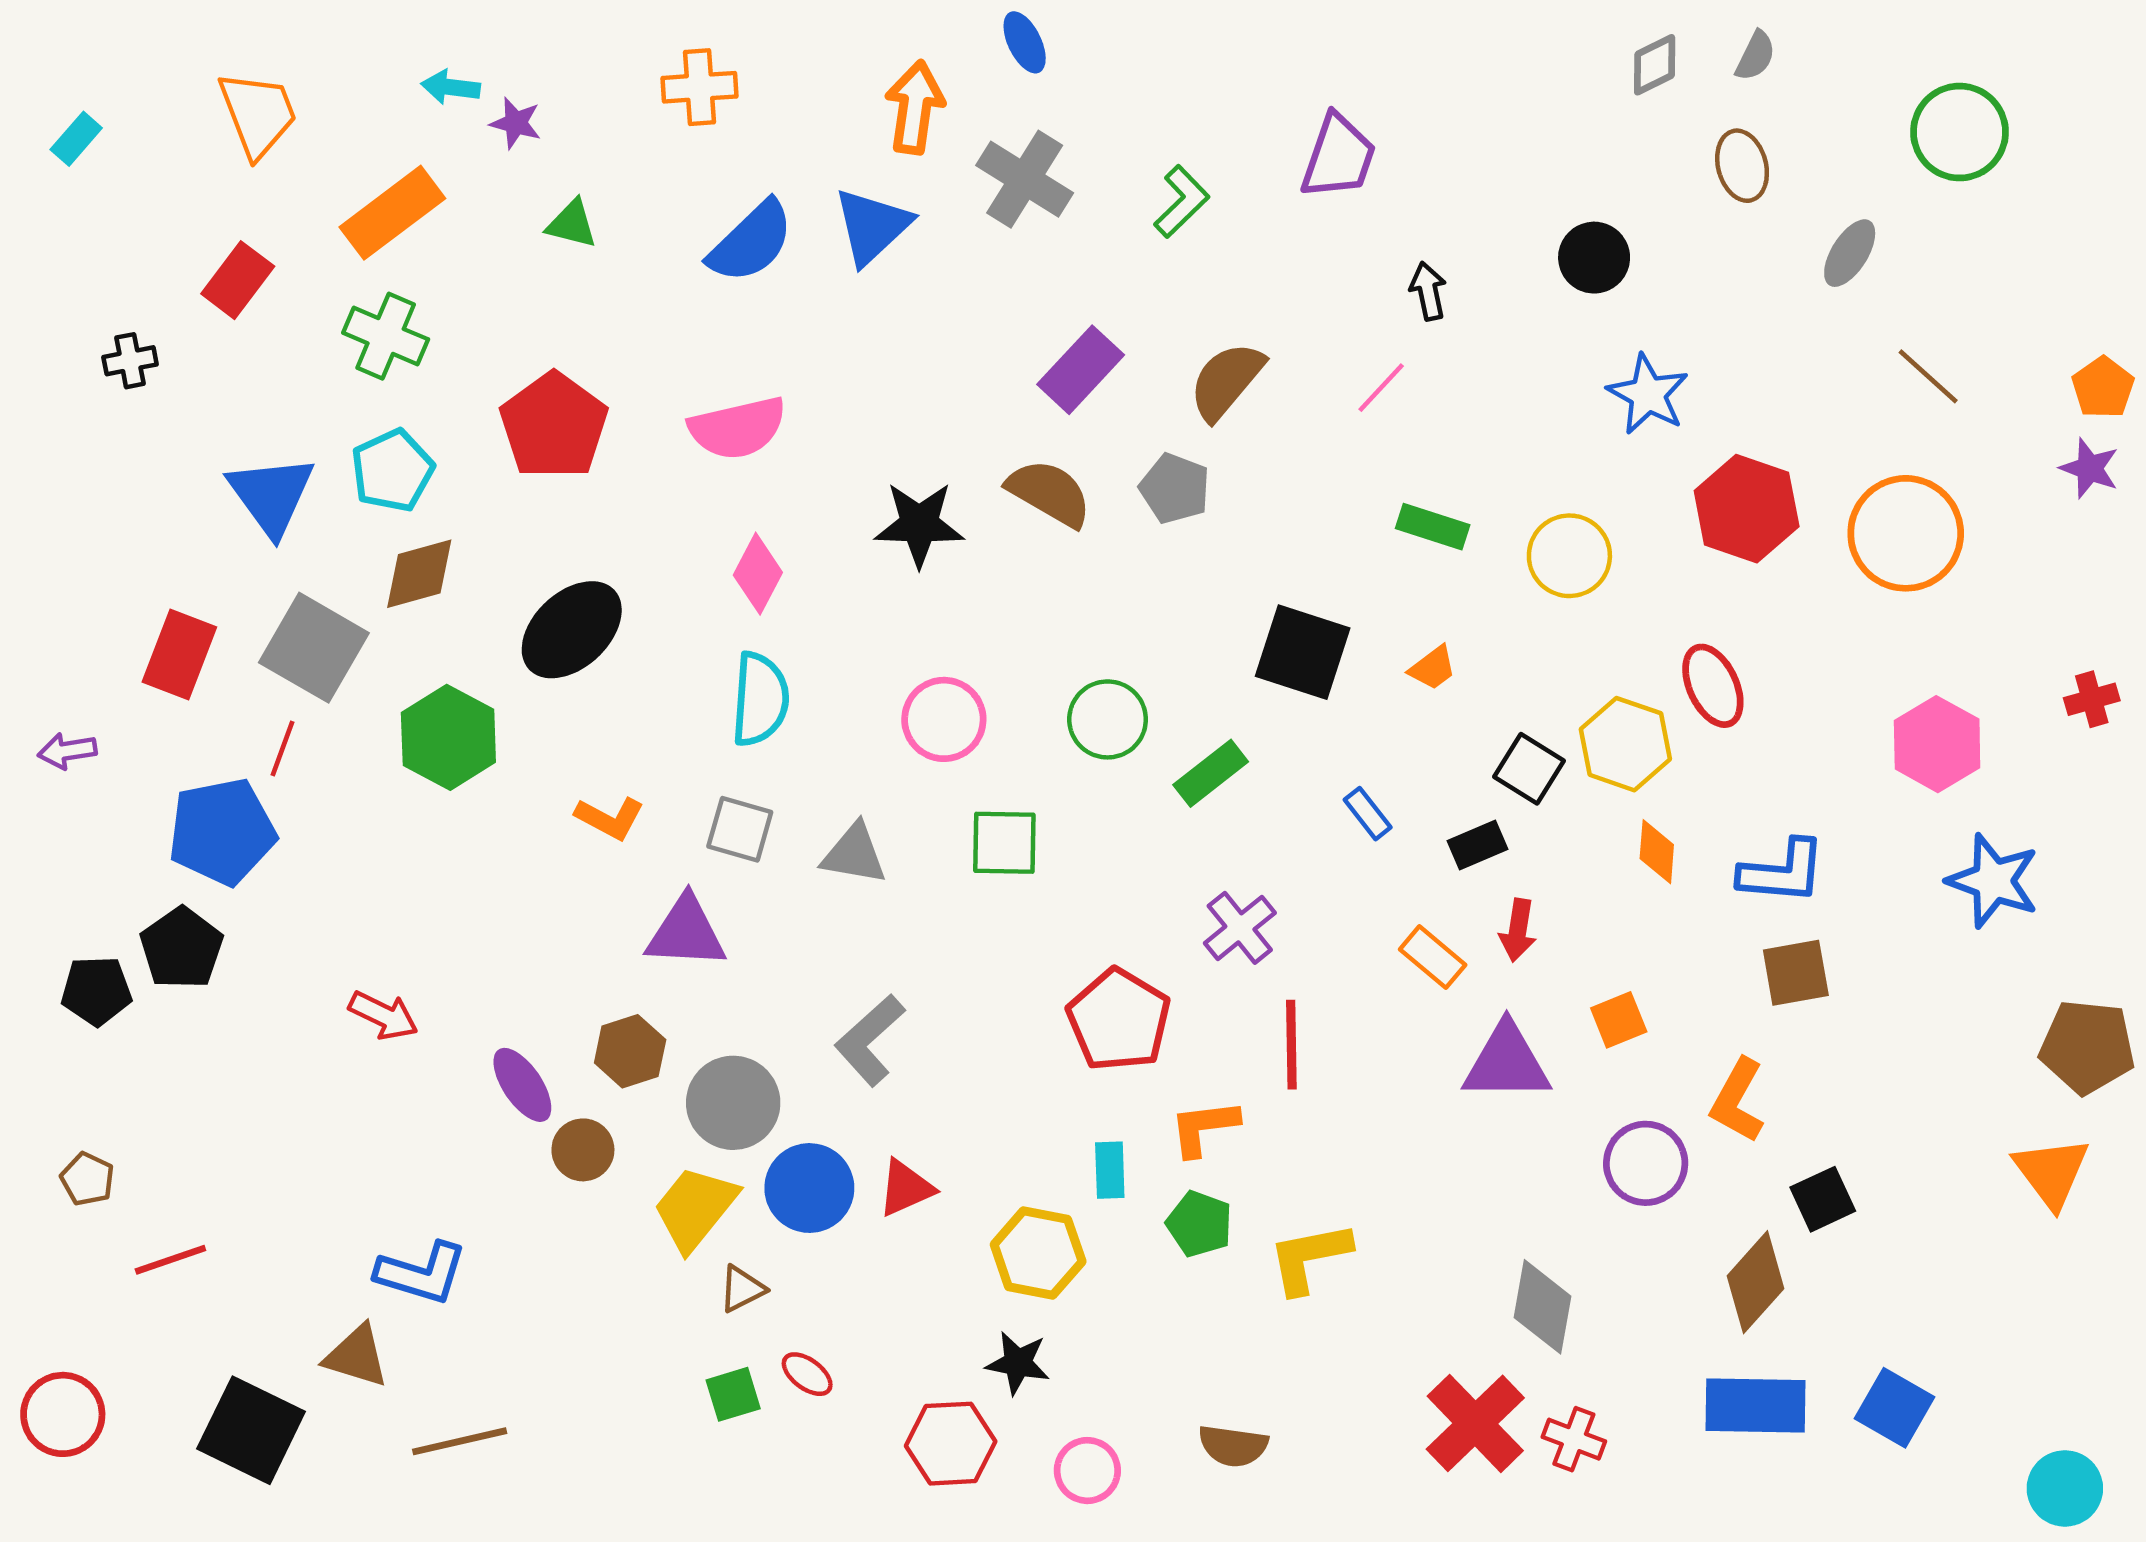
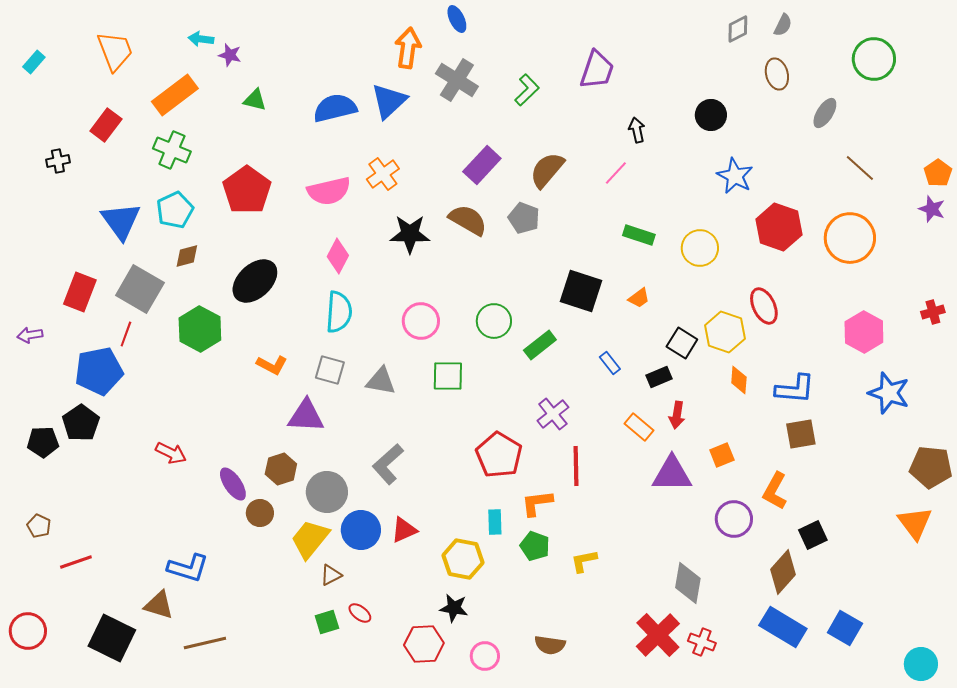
orange cross: (700, 87) -> (383, 174), moved, turned -32
blue semicircle: (751, 242) -> (335, 108), turned -150
brown diamond: (419, 574) -> (187, 256), size x0.7
yellow L-shape: (1309, 1258) -> (584, 561), size x0.7
blue rectangle: (1755, 1405) -> (783, 627), turned 30

